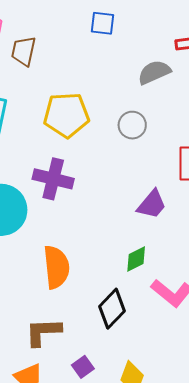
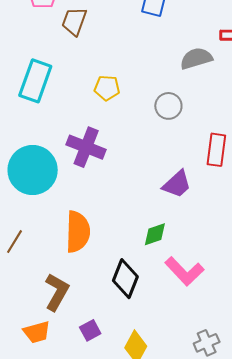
yellow pentagon: (66, 115) -> (107, 88), size x0.6
black diamond: (112, 309) -> (125, 279), turned -30
brown L-shape: (43, 332) -> (57, 292), turned 114

